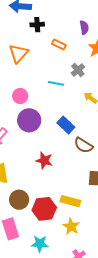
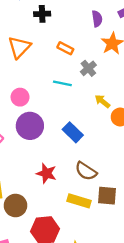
orange rectangle: (59, 44) -> (65, 48), moved
brown semicircle: (83, 145) -> (86, 171), moved
brown circle: (19, 200) -> (15, 205), moved
yellow rectangle: (70, 201) -> (79, 201), moved

